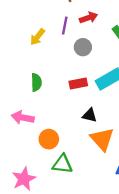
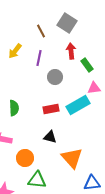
red arrow: (89, 18) -> (71, 51), moved, turned -77
yellow arrow: (37, 37) -> (15, 51), moved
black triangle: (90, 115) -> (50, 137), moved

